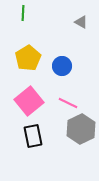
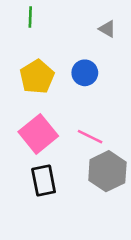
blue circle: (62, 66) -> (85, 73), moved

